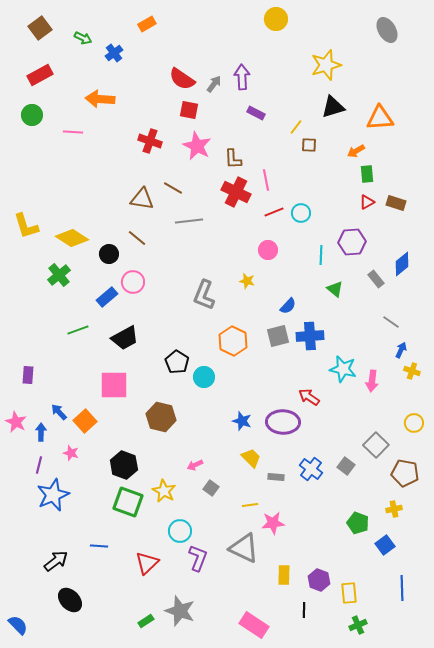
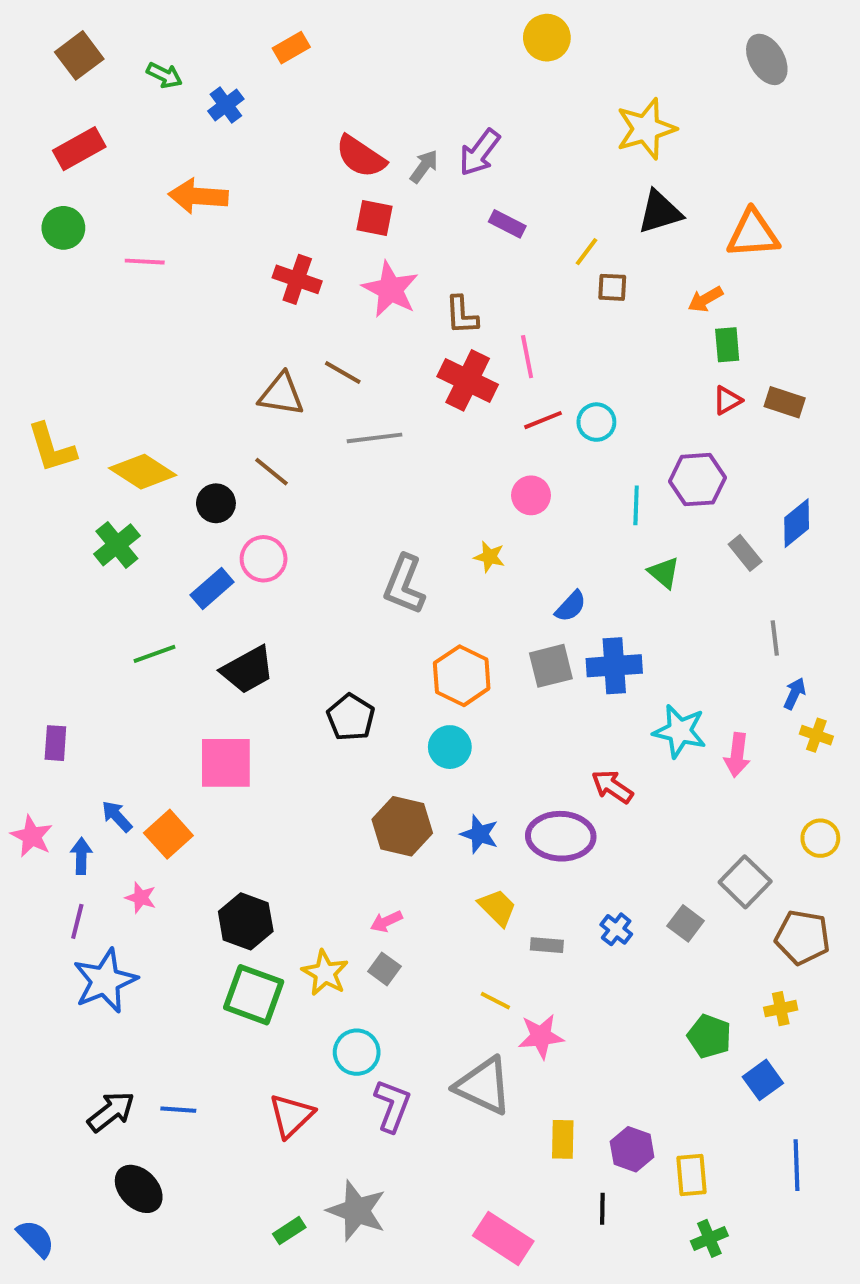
purple arrow: (242, 77) -> (480, 153), turned -140
gray line: (391, 322) -> (775, 638), turned 48
cyan circle: (204, 377) -> (450, 747), moved
brown hexagon: (161, 417) -> (402, 826), moved
blue cross: (311, 469) -> (616, 929), size x0.7
gray square: (211, 488) -> (384, 969), moved
yellow line: (250, 505) -> (495, 1001), turned 35
blue line: (99, 546) -> (178, 1110), moved

